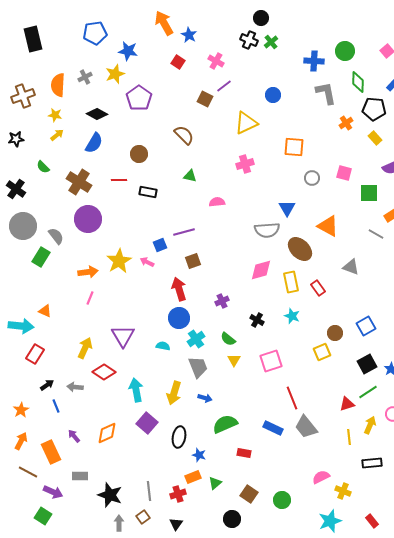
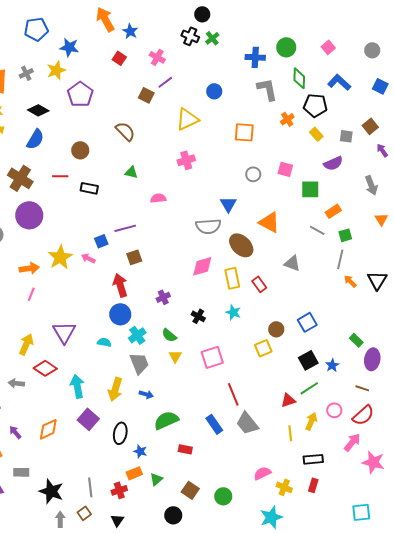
orange square: (294, 147) -> (244, 132), moved
blue rectangle: (273, 428) -> (214, 424), turned 30
red rectangle: (372, 521) -> (313, 485), moved, turned 56

